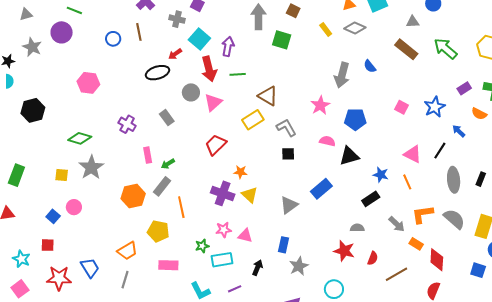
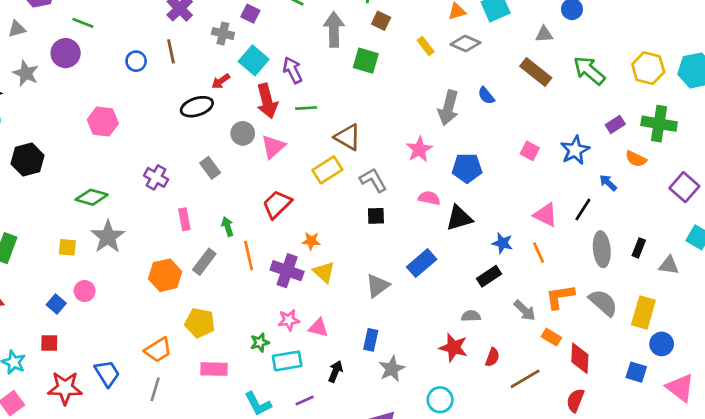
purple arrow: (228, 46) -> (293, 70), turned -36
green arrow: (168, 164) -> (228, 227), moved, turned 104
orange line: (181, 207) -> (249, 255), moved

